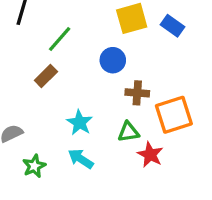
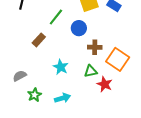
green line: (60, 39) -> (56, 17), moved
orange square: (174, 115) -> (118, 59), turned -35
cyan arrow: (81, 159) -> (62, 98), moved, turned 133

